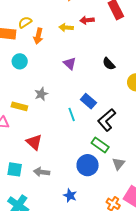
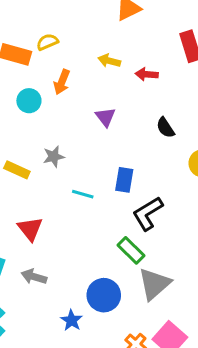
red arrow: (87, 20) -> (147, 74), moved
orange arrow: (38, 36) -> (62, 82), moved
blue rectangle: (88, 101) -> (124, 180), turned 49
cyan line: (72, 114) -> (83, 194), moved, turned -64
gray triangle: (118, 164) -> (154, 284), size x1.6
blue circle: (88, 165) -> (104, 295), moved

